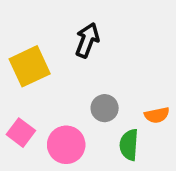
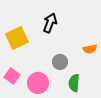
orange semicircle: (157, 115) -> (90, 49), moved

